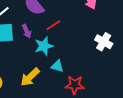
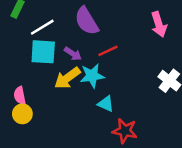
purple arrow: (27, 31) -> (73, 54), turned -40
yellow arrow: (30, 77) -> (67, 78), moved

